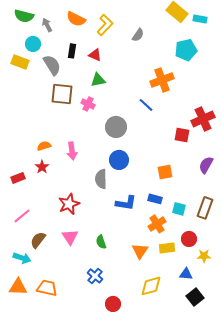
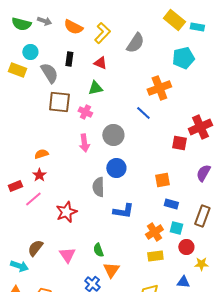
gray arrow: (47, 25) -> (44, 21), moved, turned 136
gray semicircle: (138, 35) -> (135, 43), size x1.5
red triangle: (95, 55) -> (100, 63), moved
pink arrow: (72, 151) -> (84, 143), moved
blue rectangle: (155, 199) -> (171, 204), moved
cyan square: (179, 209) -> (176, 228), moved
pink line: (22, 216) -> (33, 199), moved
pink triangle: (70, 237) -> (67, 255), moved
yellow rectangle: (167, 248) -> (155, 256), moved
orange triangle: (140, 251) -> (111, 270), moved

